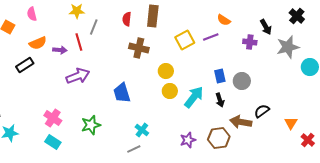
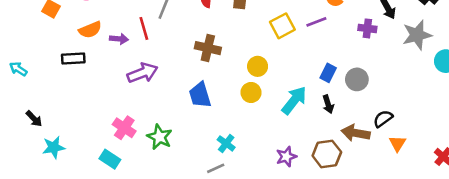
brown cross: (139, 48) -> (208, 48), moved
black rectangle: (25, 65) -> (73, 59), turned 30
blue rectangle: (220, 76) -> (328, 73), turned 40
yellow circle: (170, 91) -> (251, 92), moved
pink cross: (53, 118) -> (124, 128), moved
orange triangle: (291, 123) -> (397, 143), moved
green star: (91, 125) -> (159, 137), turned -30

